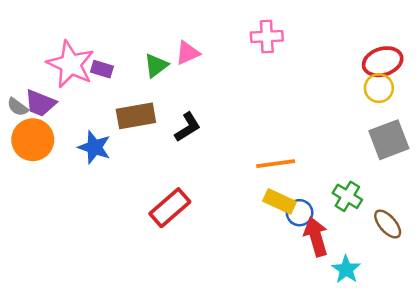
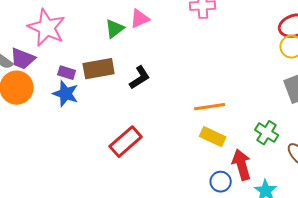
purple rectangle: (102, 69) -> (67, 73), moved
blue circle: (300, 213) -> (221, 182), moved

